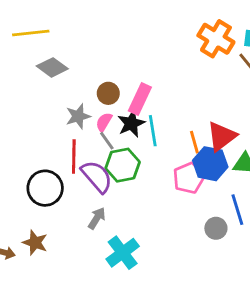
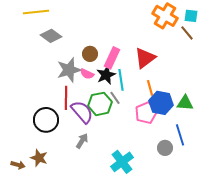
gray star: (78, 116) -> (69, 70), size x1.4
pink semicircle: (104, 122) -> (87, 74), turned -96
red triangle: (222, 136) -> (145, 58), moved
gray line: (107, 141) -> (115, 98), moved
cyan cross: (123, 253) -> (122, 162), moved

